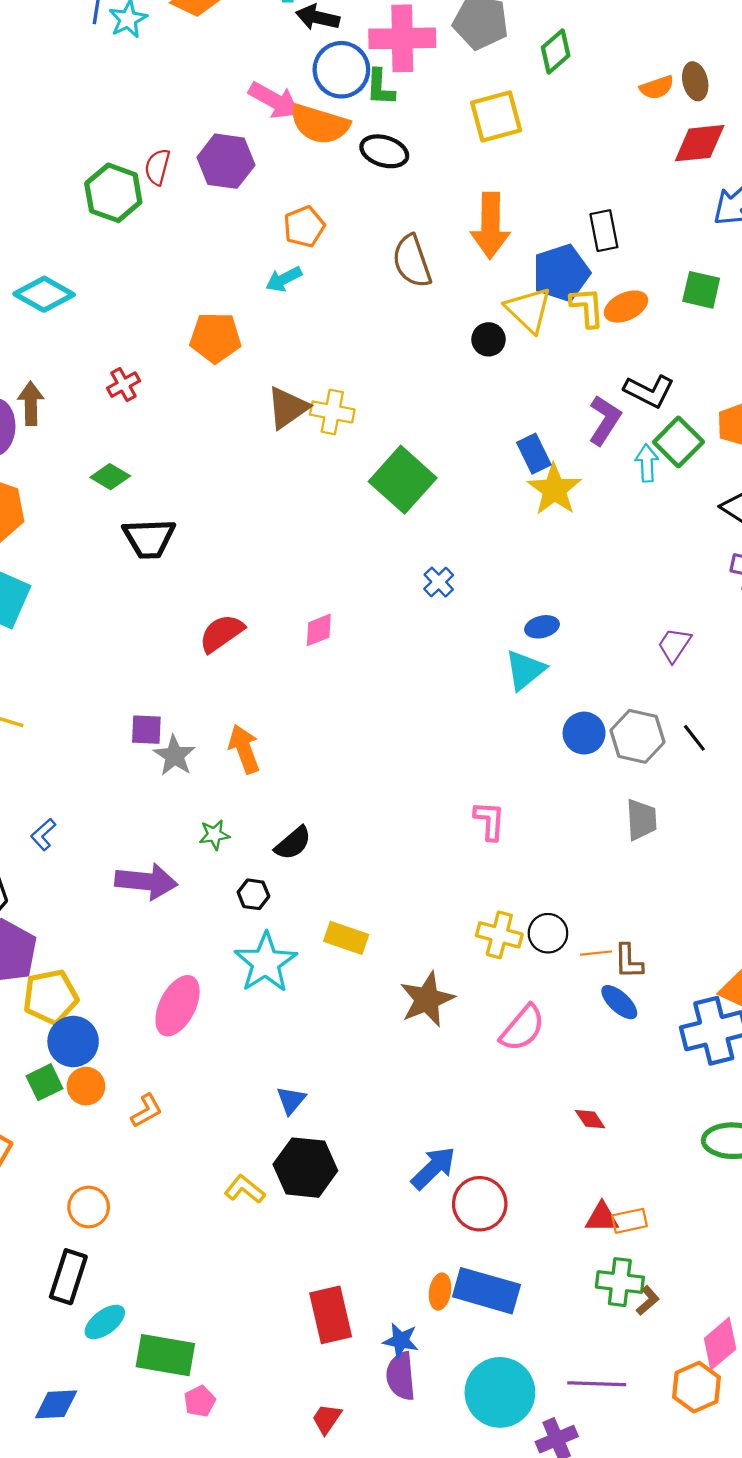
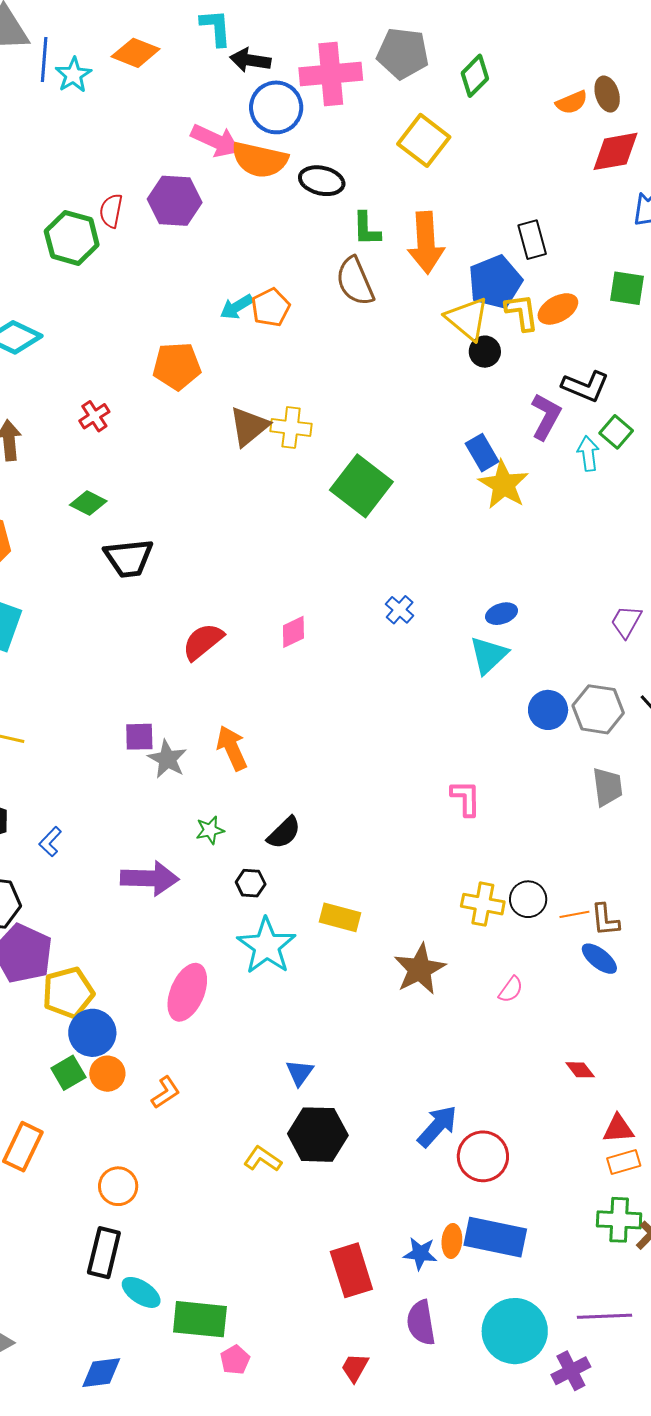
green L-shape: (380, 87) -> (366, 229), moved
yellow square: (496, 116) -> (424, 140), turned -33
orange pentagon: (304, 227) -> (271, 307), moved
black circle: (489, 339) -> (485, 352), moved
green square: (678, 442) -> (616, 432), size x0.7
blue cross: (439, 582) -> (400, 610), moved
pink semicircle: (522, 1028) -> (511, 989), size x0.6
red triangle: (602, 1217) -> (618, 1129), moved
cyan ellipse: (105, 1322) -> (141, 1292), turned 75
blue star: (401, 1341) -> (420, 1254), moved

